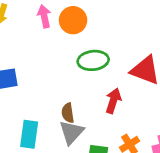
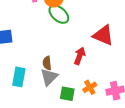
green ellipse: (93, 60) -> (59, 14), moved, turned 45

